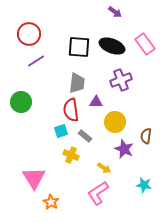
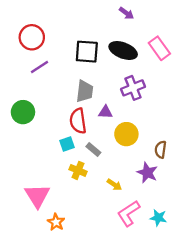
purple star: (124, 149) -> (147, 173), moved
cyan star: (144, 185) -> (158, 218), moved
pink L-shape: (98, 193) -> (129, 213), moved

